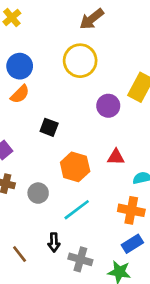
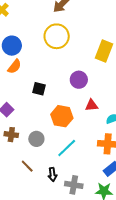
purple circle: (108, 106) -> (79, 80), moved
brown line: (20, 254) -> (27, 166), moved

